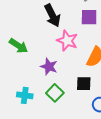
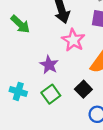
green arrow: (19, 46) -> (20, 24), moved
black square: (84, 84) -> (83, 89), turned 35

